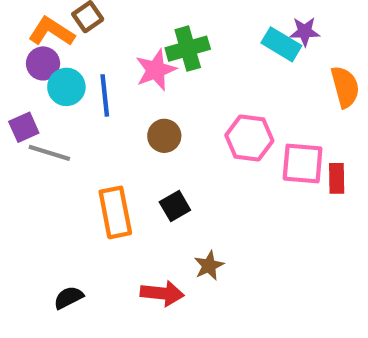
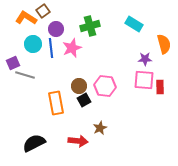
purple star: (305, 32) -> (145, 59), moved
purple circle: (43, 63) -> (56, 29), moved
pink star: (156, 70) -> (72, 48), moved
brown circle: (164, 136) -> (79, 86), moved
pink hexagon: (249, 138) -> (105, 86), moved
black semicircle: (69, 298) -> (34, 143), size x1.6

